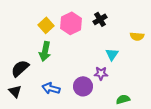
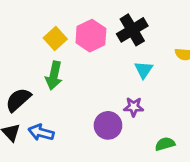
black cross: (100, 19) -> (132, 30), size x1.5
cyan triangle: (112, 54) -> (144, 70), moved
blue arrow: (51, 88) -> (41, 133), moved

